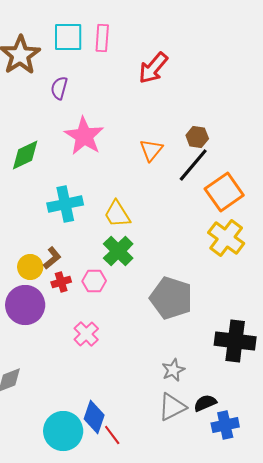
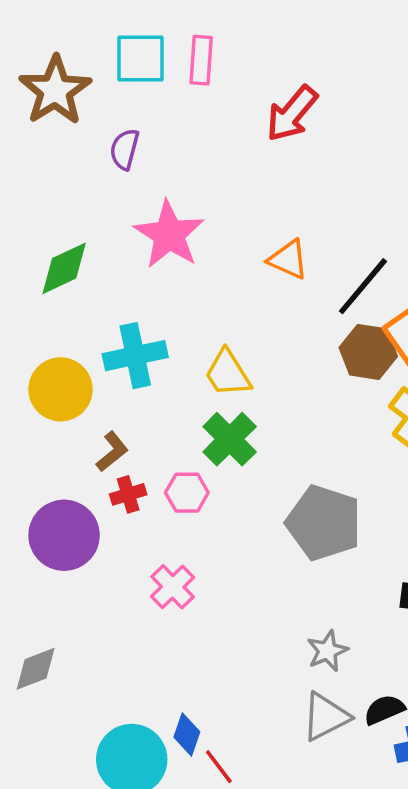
brown hexagon: (197, 137) -> (368, 352), moved, size x1.4
orange triangle: (151, 150) -> (288, 259), turned -45
yellow circle: (30, 267) -> (60, 389), moved, size x1.4
blue diamond: (94, 417) -> (187, 735), size x0.7

